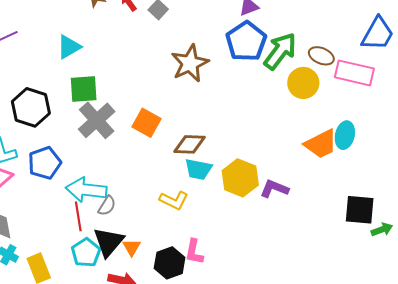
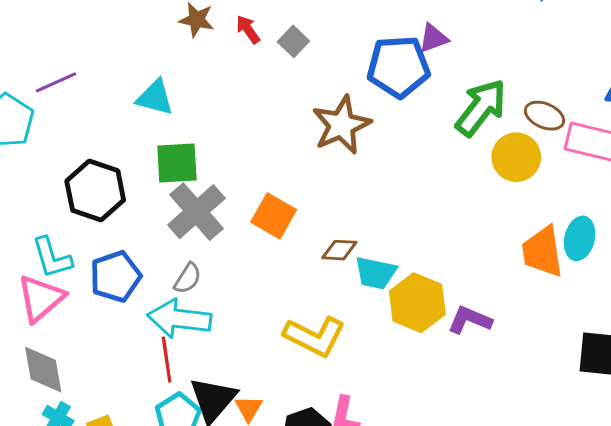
blue pentagon: (246, 41) -> (398, 67), moved, turned 30
cyan triangle: (69, 47) -> (155, 98), turned 44
brown diamond: (189, 144) -> (339, 250), size x0.7
orange trapezoid: (321, 144) -> (542, 252), turned 108
cyan trapezoid: (198, 169) -> (376, 273), moved
yellow L-shape: (174, 200) -> (315, 336), size x1.4
gray semicircle: (107, 206) -> (188, 278), moved

